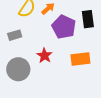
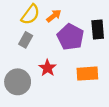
gray rectangle: (15, 35) -> (26, 40), moved, turned -48

